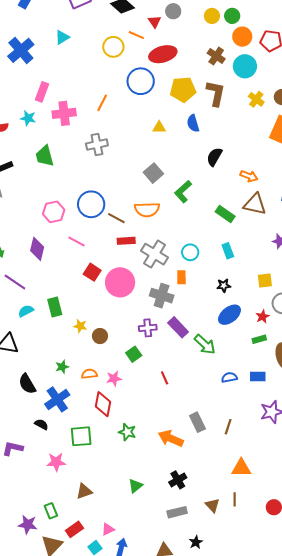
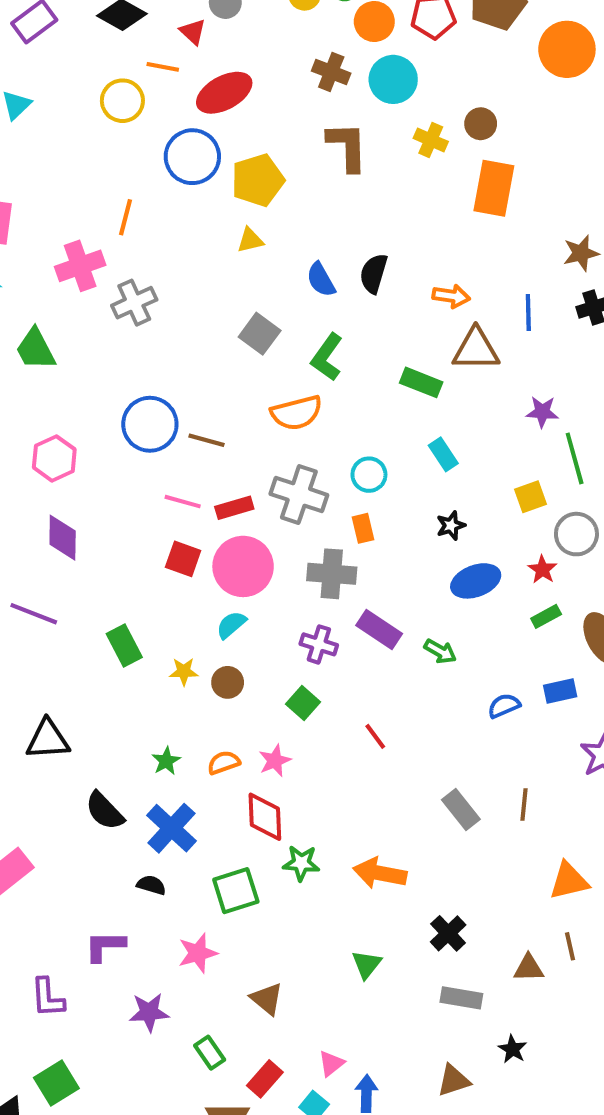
yellow pentagon: (183, 89) -> (258, 180), moved
pink cross: (64, 113) -> (80, 266), moved
blue semicircle: (193, 123) -> (321, 280), moved
orange semicircle: (147, 210) -> (297, 413), moved
pink hexagon: (54, 212) -> (54, 458), moved
red rectangle: (126, 241) -> (234, 508), moved
pink line: (77, 242) -> (183, 502), moved
cyan semicircle: (26, 311) -> (231, 625), moved
blue ellipse: (229, 315) -> (476, 581), turned 30
purple cross: (148, 328) -> (319, 644), turned 36
green arrow: (205, 344) -> (440, 651), size x0.7
green star: (127, 432) -> (301, 863), moved
orange arrow: (171, 438) -> (380, 873), moved
brown triangle: (84, 491) -> (267, 999), turned -48
brown triangle: (212, 505) -> (529, 968), turned -35
gray rectangle: (177, 512) -> (461, 998), turned 36
purple star: (28, 524) -> (149, 1012), moved

